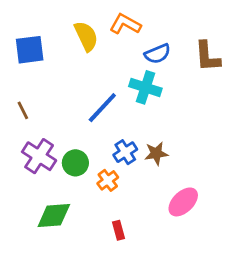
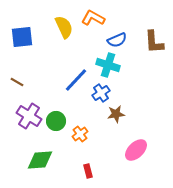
brown line: (23, 110) -> (17, 82), turned -32
blue cross: (125, 152) -> (101, 93), moved

